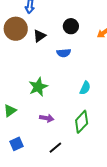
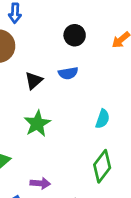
black triangle: (39, 36) -> (34, 81), moved
purple arrow: (47, 118) -> (40, 183), moved

